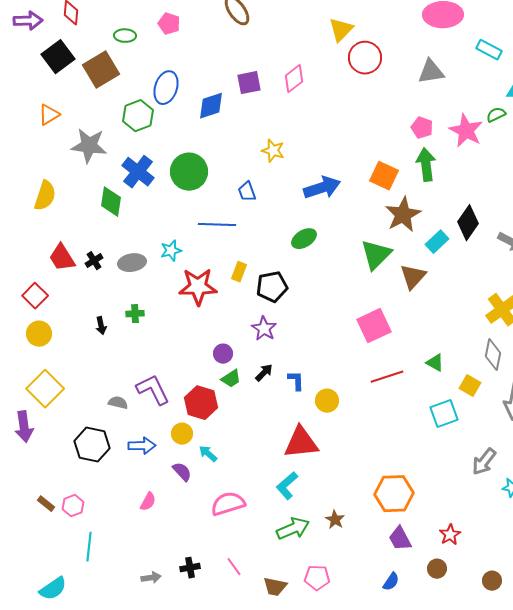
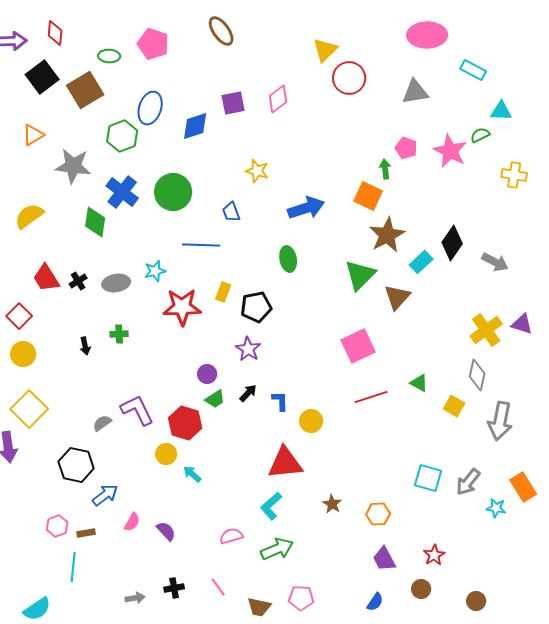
pink pentagon: (169, 24) -> (153, 44), size x1.4
green arrow: (426, 165) -> (385, 169), moved, size x0.6
yellow semicircle: (45, 196) -> (29, 216), turned -144
green ellipse: (304, 239) -> (288, 259), turned -70
gray semicircle: (118, 403) -> (102, 423), turned -48
cyan square: (444, 414) -> (428, 478), moved, turned 36
blue arrow: (142, 446) -> (105, 495), moved, turned -36
purple semicircle: (182, 472) -> (166, 531), moved
orange hexagon: (394, 494) -> (378, 514), size x0.6
brown rectangle: (46, 504) -> (86, 533), moved, turned -48
pink semicircle: (228, 504) -> (231, 536), moved, size x0.7
brown star: (335, 520) -> (332, 504), moved

